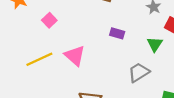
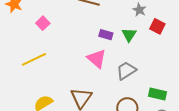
green triangle: (155, 44) -> (129, 35), moved
pink triangle: (75, 56) -> (97, 59), moved

